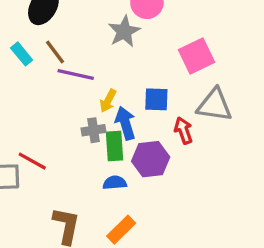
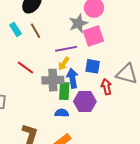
pink square: (196, 56) -> (93, 36), moved
purple line: (76, 74) -> (66, 49), moved, turned -30
gray cross: (93, 130) -> (53, 80), size x1.5
red line: (32, 161) -> (26, 68), moved

